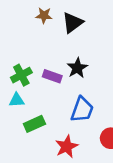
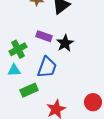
purple rectangle: (52, 76) -> (44, 36), moved
blue trapezoid: (82, 110) -> (47, 67), moved

